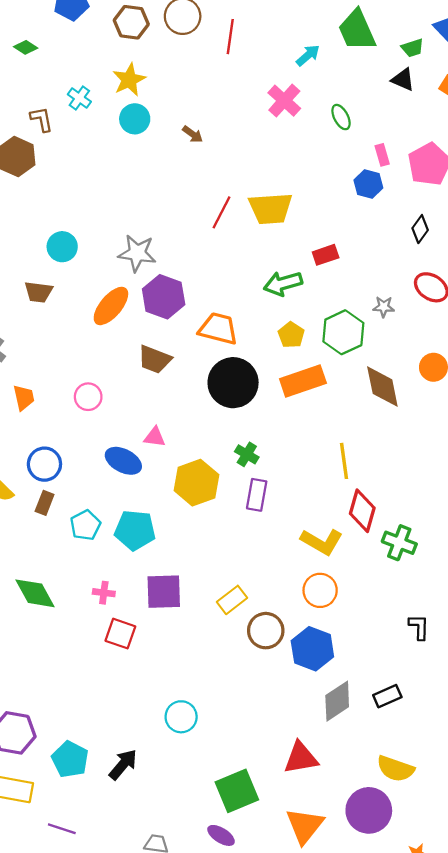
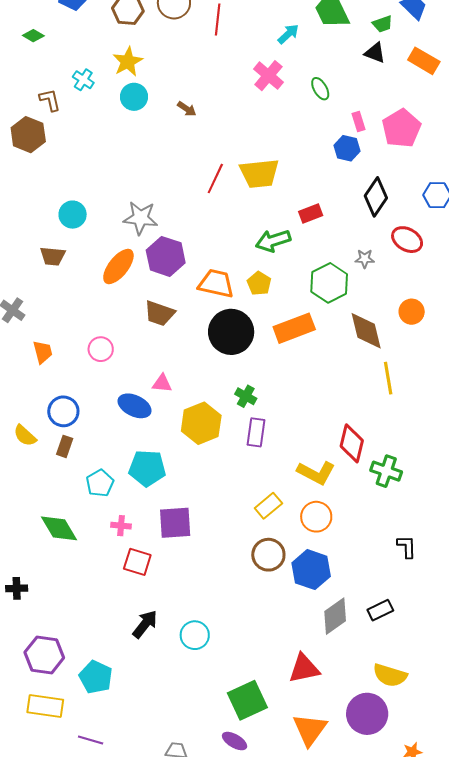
black diamond: (420, 229) -> (376, 197), moved, size x1.5
yellow pentagon: (291, 335) -> (259, 283), moved
yellow line: (344, 461) -> (388, 378), moved
cyan pentagon: (85, 525) -> (100, 483), moved
yellow rectangle: (232, 600) -> (268, 506), moved
black arrow: (123, 765) -> (145, 624), moved

